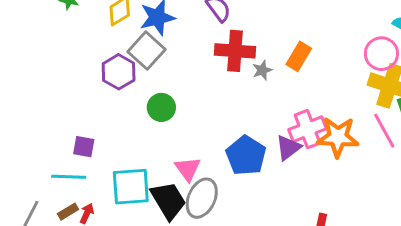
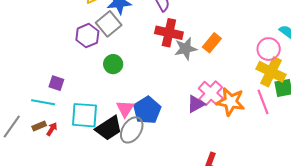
gray star: (262, 70) -> (186, 49), size x1.6
pink cross: (307, 129) -> (211, 93), turned -35
blue pentagon: (246, 155) -> (147, 110), moved
black trapezoid: (168, 200) -> (109, 128), turned 80

